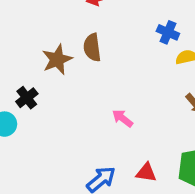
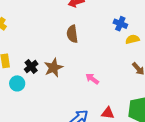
brown star: (57, 59) -> (53, 68), moved

